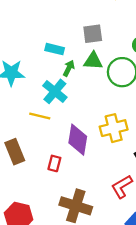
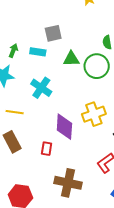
gray square: (93, 34) -> (53, 33), moved
green arrow: (69, 68) -> (13, 51), moved
yellow line: (40, 116) -> (15, 112), moved

